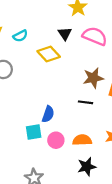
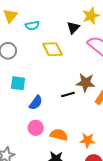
black triangle: (65, 34) -> (73, 28), moved
black line: (85, 102) -> (68, 95), moved, turned -40
cyan square: (34, 132) -> (18, 83), moved

